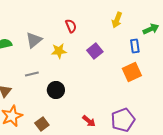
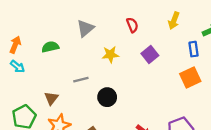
red semicircle: (71, 26) -> (132, 25), moved
gray triangle: (34, 40) -> (85, 28), moved

